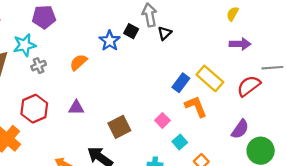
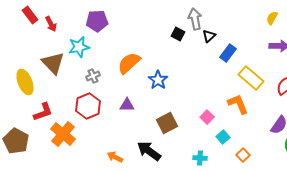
blue star: (110, 41) -> (158, 80), moved
orange semicircle: (78, 62) -> (129, 63), size x1.4
gray cross: (39, 66) -> (93, 76), moved
blue rectangle: (181, 83) -> (228, 53), moved

